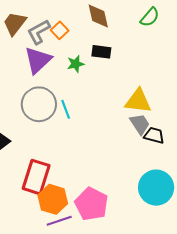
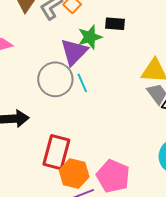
purple triangle: (38, 60) -> (74, 52), moved
green star: (76, 64) -> (90, 37), size x1.4

